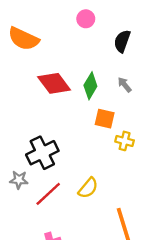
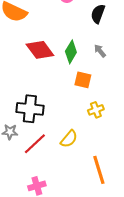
yellow cross: (125, 141) -> (96, 110), moved, turned -35
black cross: (42, 153) -> (30, 109), turned 32

